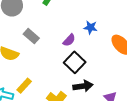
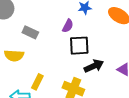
black square: (75, 62) -> (79, 46), turned -30

